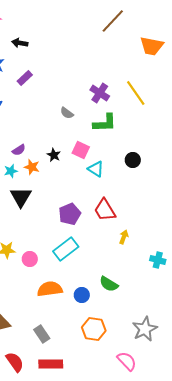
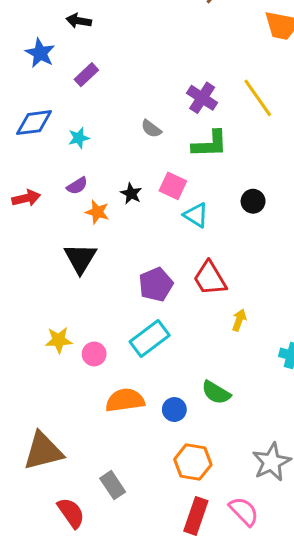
cyan star: (11, 171) -> (79, 138), moved
gray rectangle: (42, 334) -> (113, 485), moved
red rectangle: (51, 364) -> (196, 516), moved, turned -70

